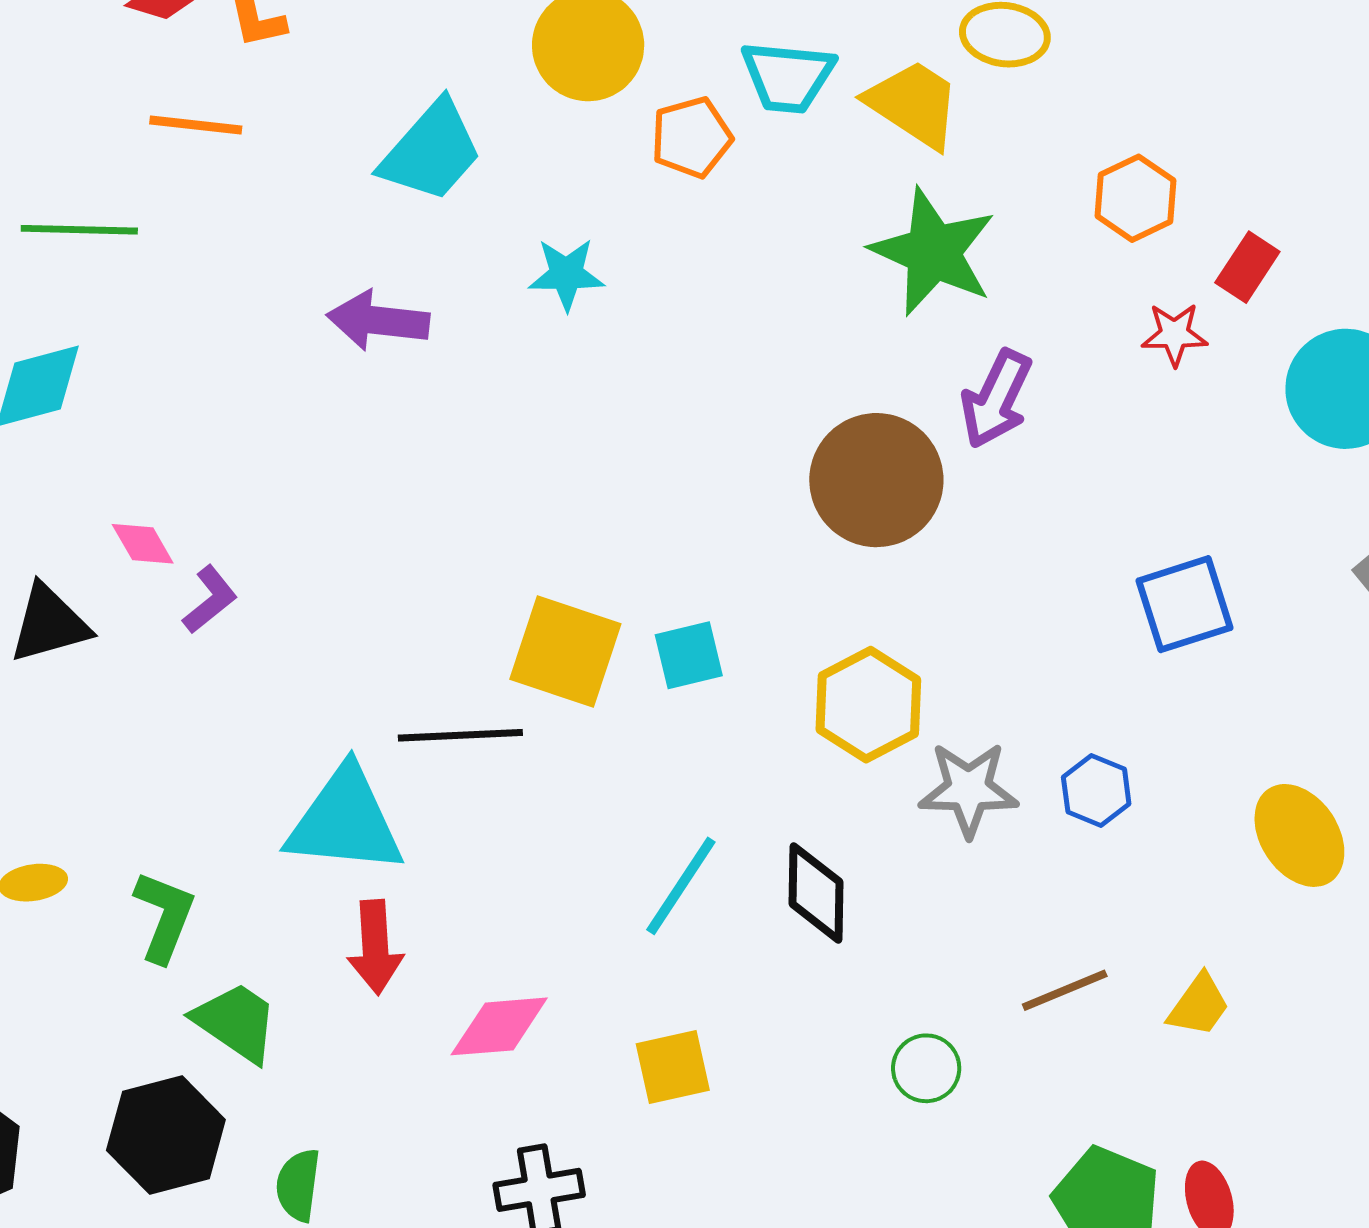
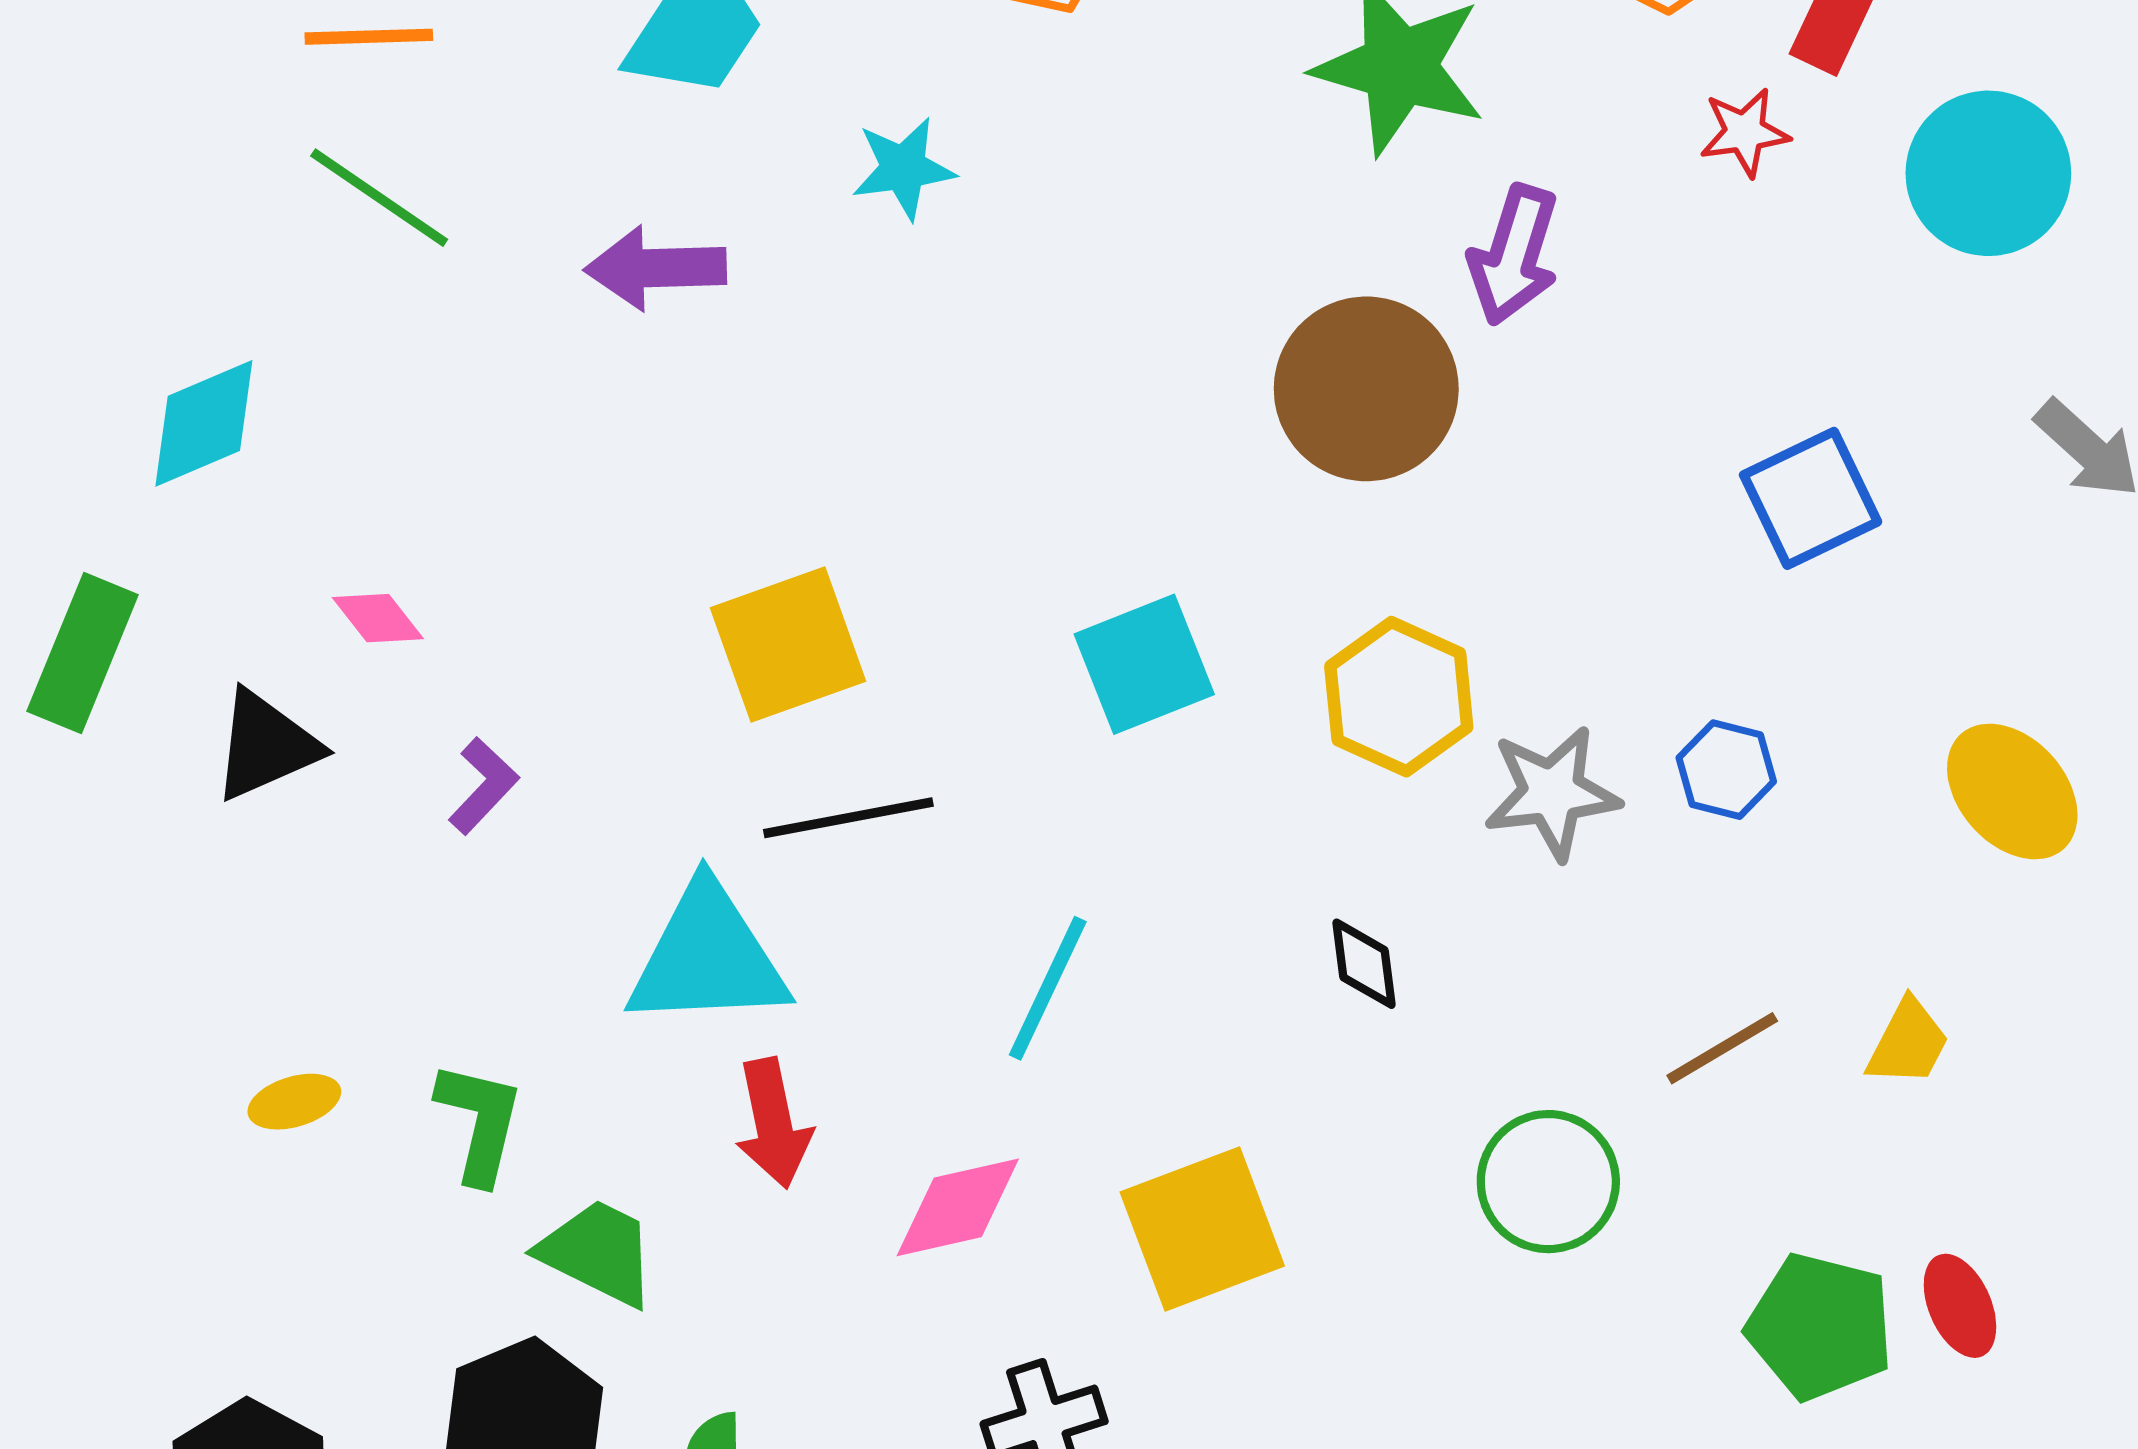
green line: (79, 230) -> (379, 198), moved, turned 41
purple L-shape: (210, 600) -> (483, 786), moved
yellow square: (565, 651) -> (788, 644), moved, turned -30
cyan square: (689, 655) -> (1144, 664), size x1.4
cyan line: (681, 886) -> (1048, 988), moved
black diamond: (816, 893) -> (1364, 964), size x0.7
yellow square: (673, 1067) -> (1202, 1229), size x1.5
green circle: (926, 1068) -> (1548, 1182), size x1.5

